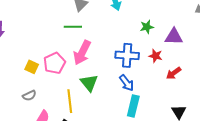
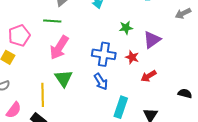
purple triangle: (174, 37) -> (152, 40), turned -42
pink pentagon: (54, 63) -> (19, 35), moved
cyan rectangle: (133, 106) -> (121, 107), moved

